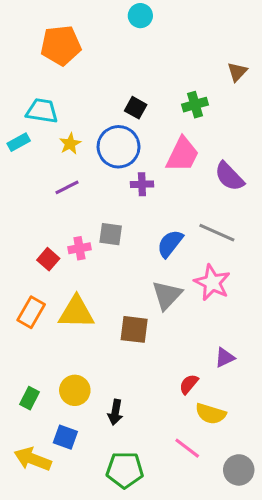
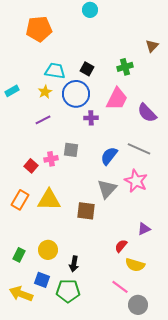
cyan trapezoid: (42, 111) -> (55, 71), moved
green pentagon: (125, 470) -> (68, 291), moved
gray circle: (239, 470) -> (138, 305), moved

